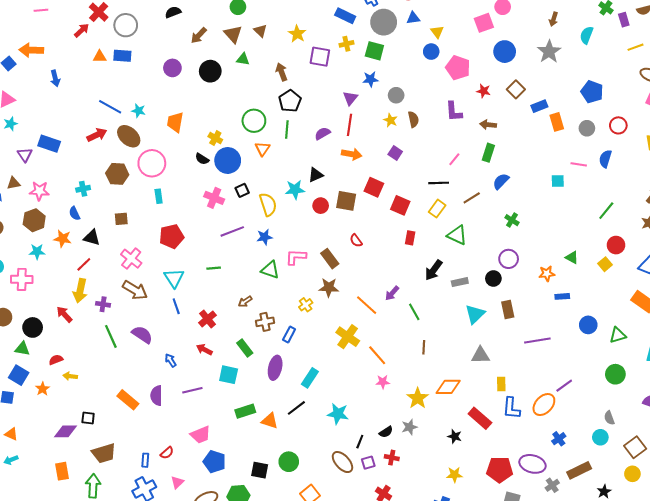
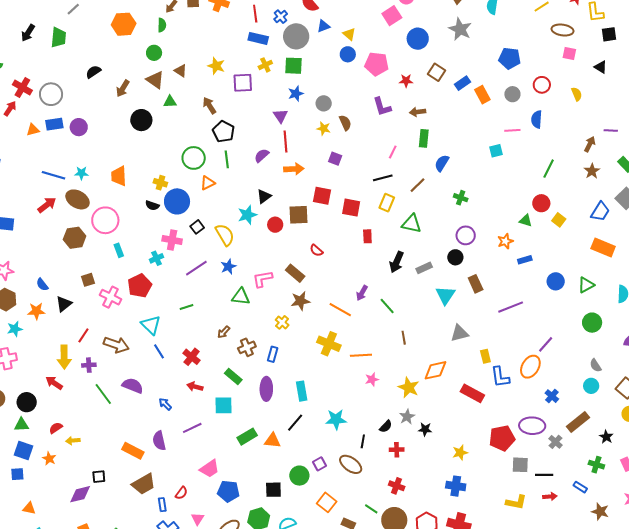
purple circle: (172, 68) -> (79, 127), moved
orange triangle: (262, 149) -> (208, 183), turned 42
cyan cross: (83, 189) -> (157, 258), moved
black triangle: (92, 238) -> (64, 304), turned -42
red circle: (616, 245) -> (541, 203), moved
pink cross: (131, 259) -> (110, 297), moved
red line: (84, 264) -> (83, 335), moved
orange line: (377, 355) -> (361, 355), turned -40
cyan rectangle: (310, 378) -> (302, 391), turned -30
black star: (455, 436) -> (425, 429), moved
brown trapezoid: (104, 453) -> (144, 484), moved
purple square: (368, 463) -> (320, 464), moved

